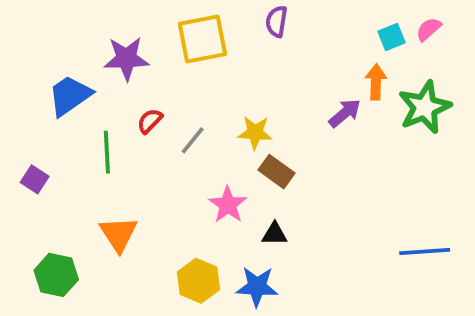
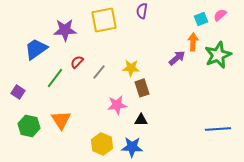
green line: (107, 152) -> (55, 78), turned 40
brown rectangle: (276, 172) -> (142, 88), turned 36
pink star: (228, 205) -> (117, 105), turned 30
green hexagon: (56, 275) -> (29, 126), moved

